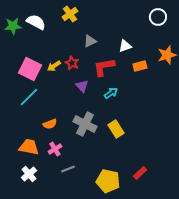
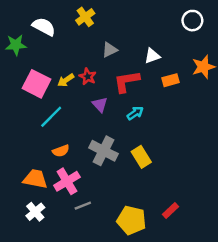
green star: (13, 26) -> (16, 45), moved
cyan line: (29, 97) -> (51, 117), moved
pink cross: (55, 149) -> (67, 181), size x1.5

